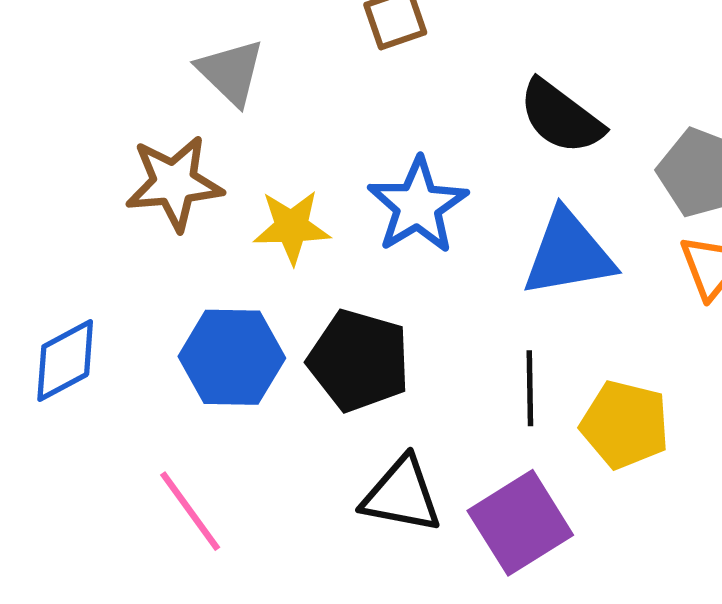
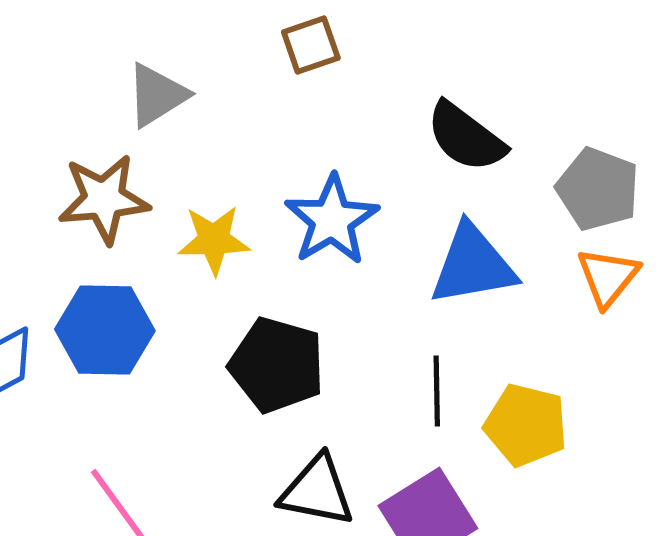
gray triangle: (231, 72) -> (157, 95), turned 44
blue hexagon: (232, 357) -> (105, 330), moved

